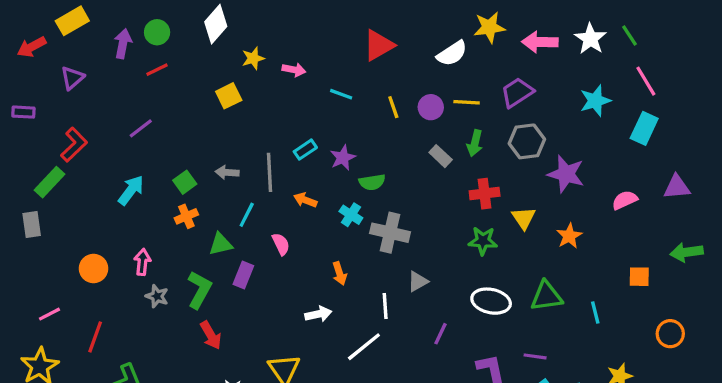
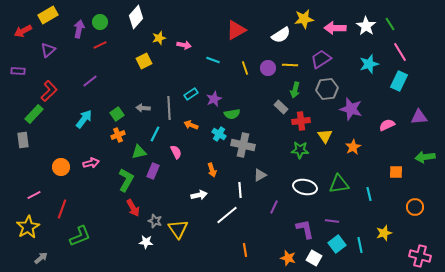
gray rectangle: (441, 156) -> (281, 107), moved
pink arrow: (142, 262) -> (91, 163), turned 70
gray star: (157, 296) -> (155, 221), moved

